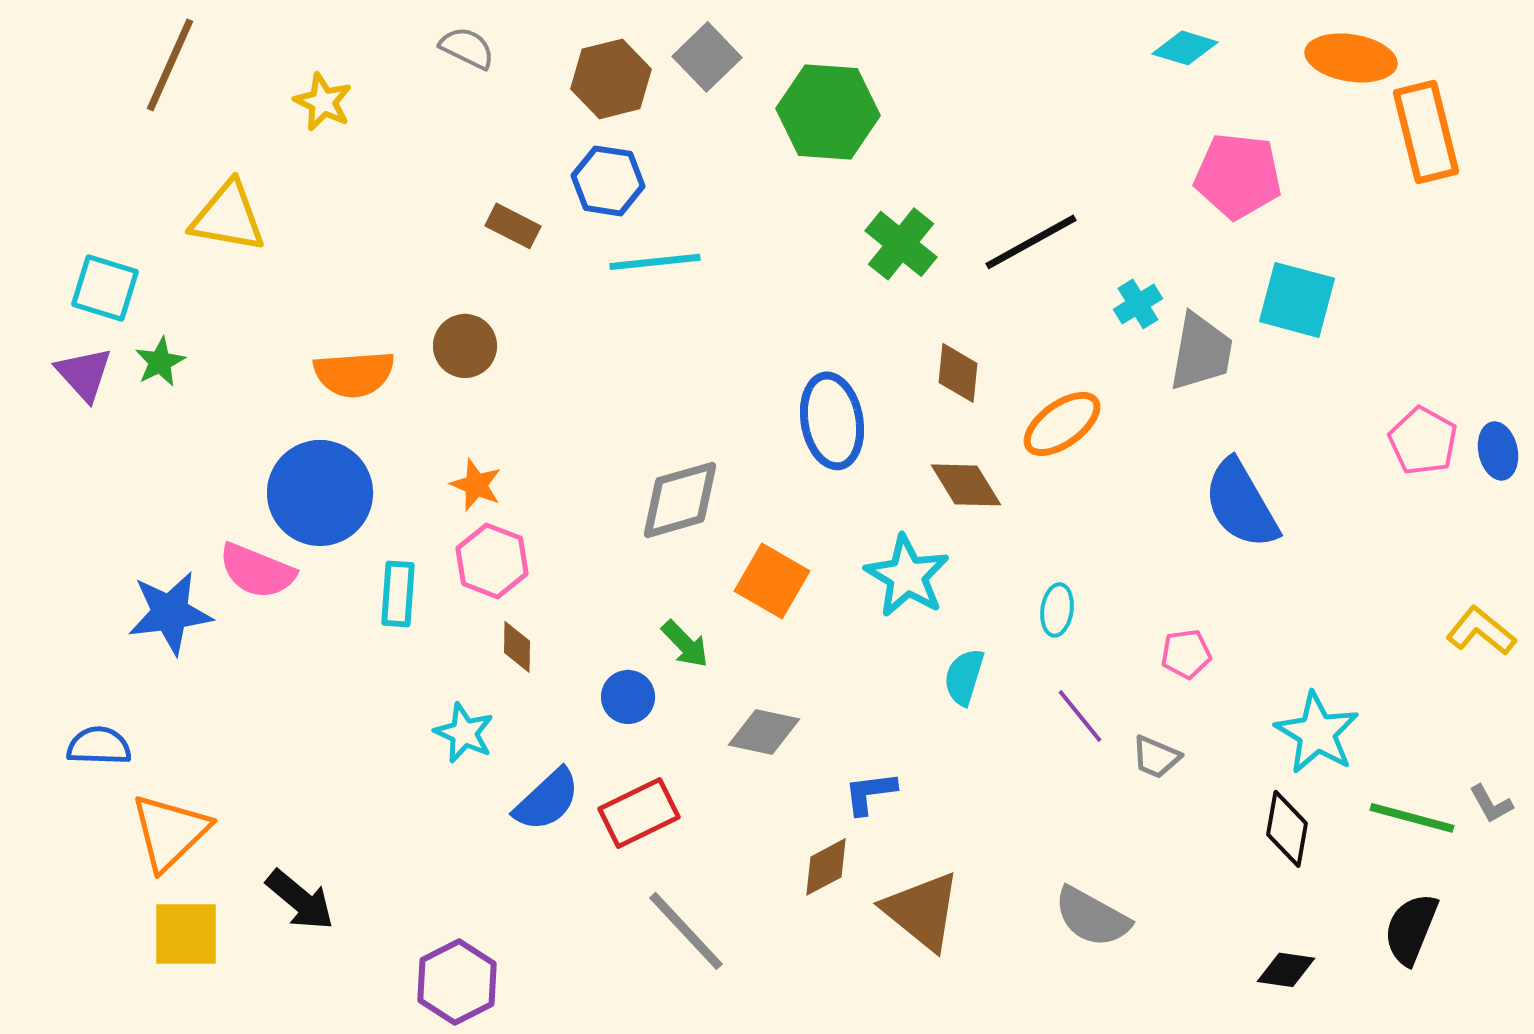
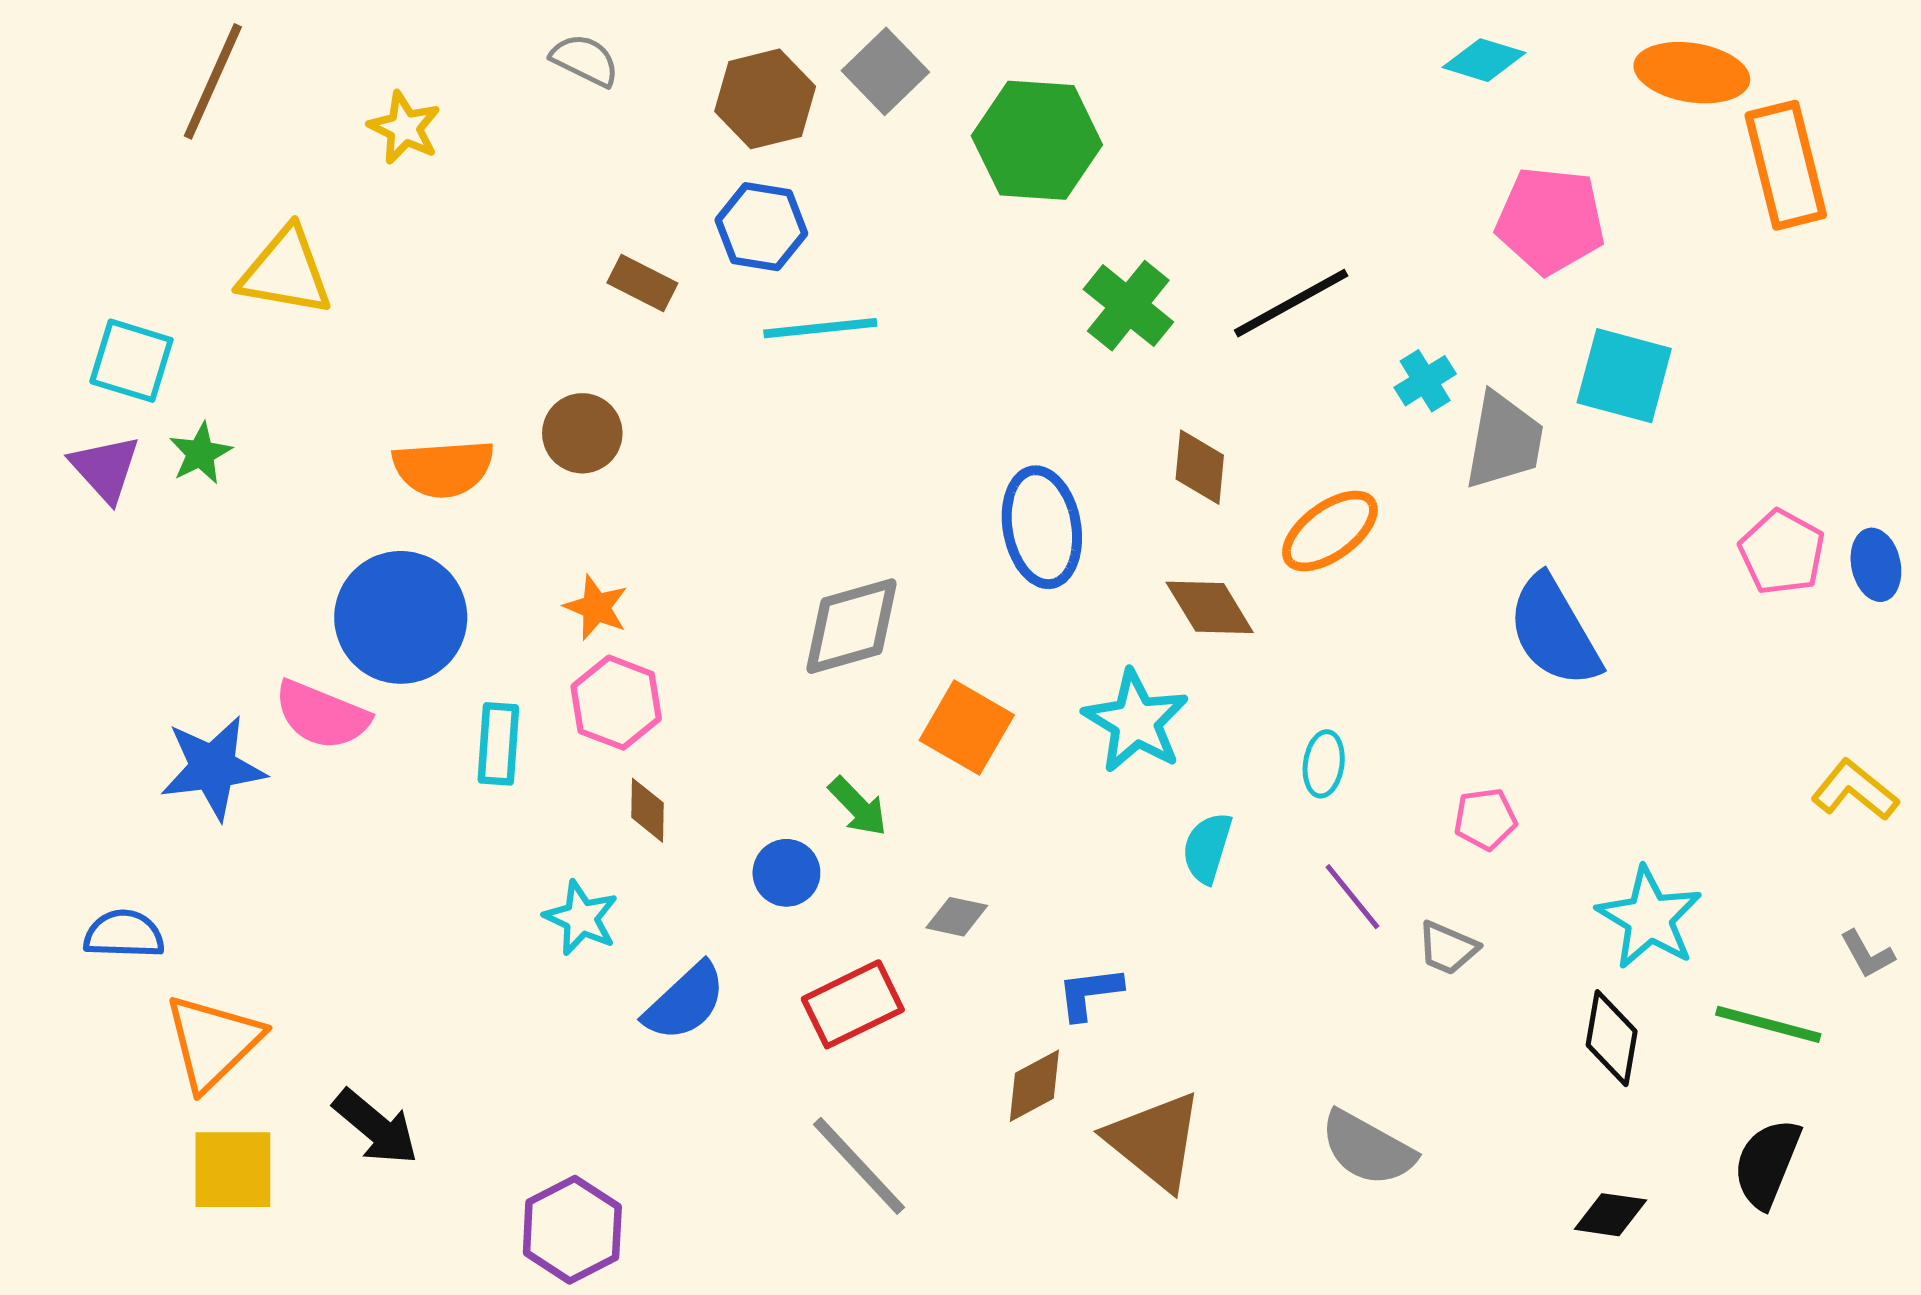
gray diamond: (764, 732) -> (957, 917), size x0.7
gray L-shape: (1491, 804) -> (1867, 954), moved
red rectangle: (639, 813) -> (853, 1004), moved

